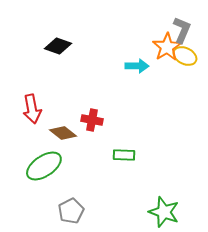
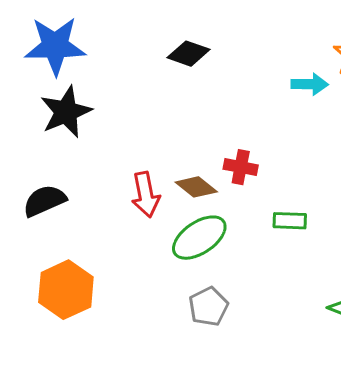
red arrow: (32, 109) -> (146, 195), moved
green ellipse: (44, 166) -> (199, 238), moved

